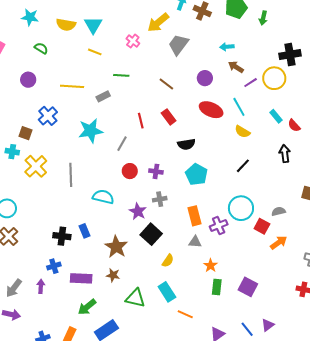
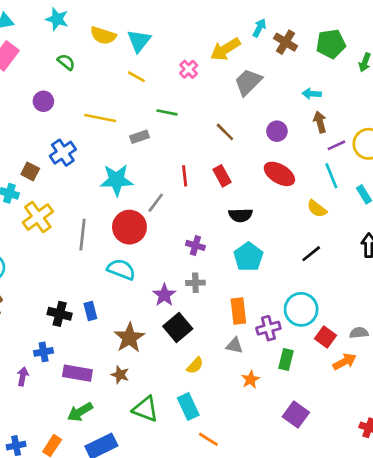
brown arrow: (236, 67) -> (320, 122), turned 35
cyan line: (239, 107) -> (331, 176), moved
red circle: (130, 171) -> (129, 227), moved, size x1.6
gray semicircle: (279, 211) -> (359, 333), moved
green rectangle: (217, 287) -> (286, 359), moved

